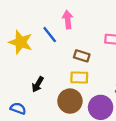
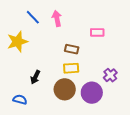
blue line: (50, 35) -> (33, 17), moved
yellow star: (21, 42) -> (17, 42), turned -30

